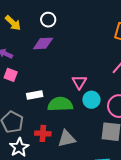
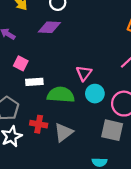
pink square: (11, 75) -> (21, 63), moved
gray triangle: (67, 139) -> (64, 132), turned -30

